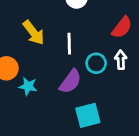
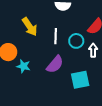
cyan circle: (96, 63) -> (76, 41), moved
cyan square: (88, 115) -> (80, 80), moved

